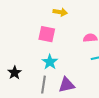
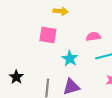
cyan star: (50, 62) -> (70, 59), moved

